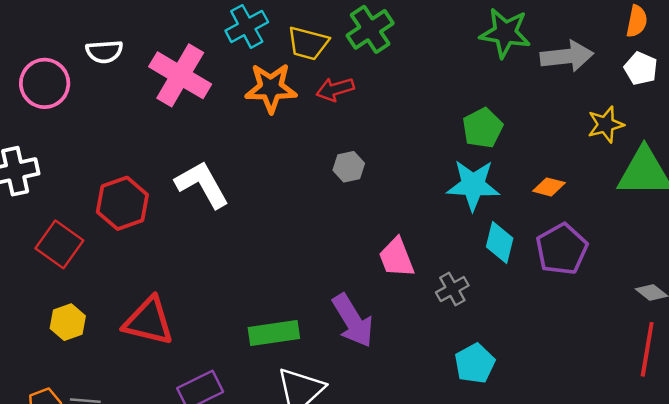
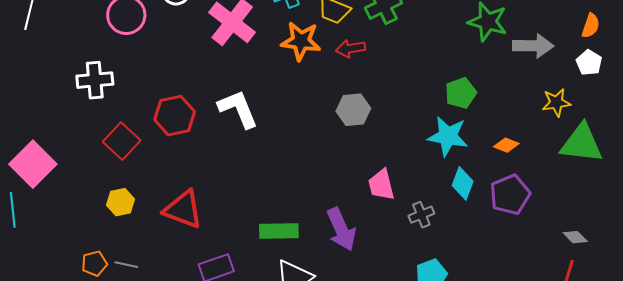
gray hexagon: (349, 167) -> (353, 110), size x1.4

